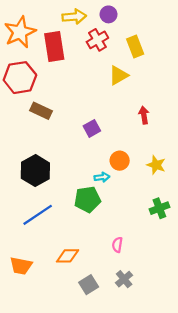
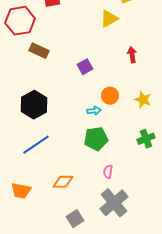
green pentagon: (87, 199) -> (96, 139), moved
gray cross: (124, 279) -> (114, 203), size x1.8
gray square: (89, 285) -> (75, 219), moved

